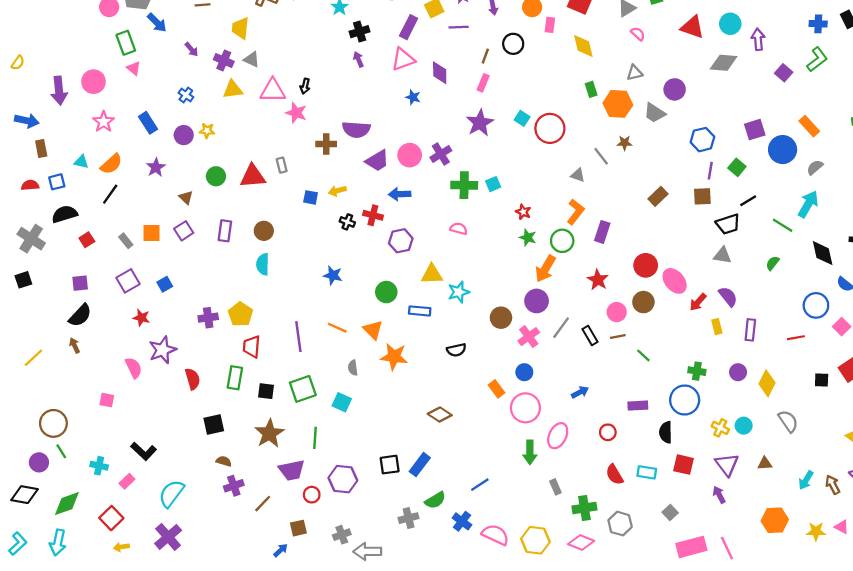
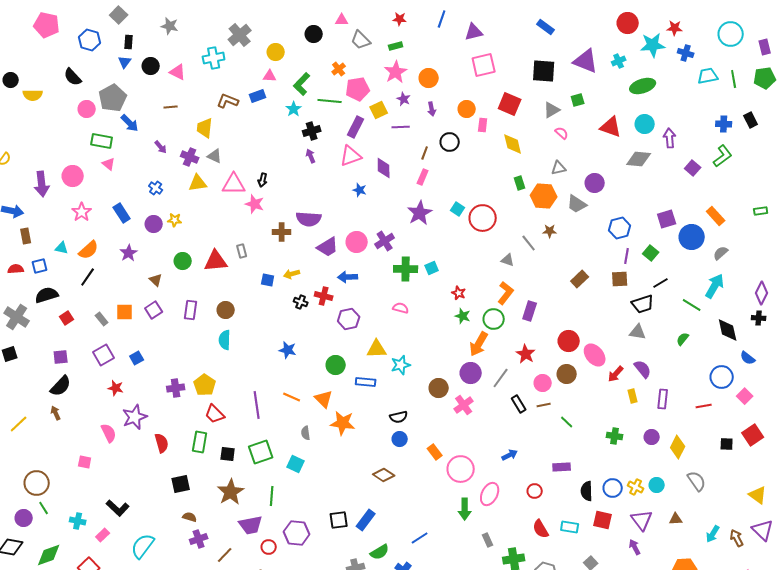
green rectangle: (126, 43) -> (102, 141), turned -60
gray line: (561, 328) -> (501, 378), moved
red trapezoid: (252, 347) -> (215, 414), turned -50
blue circle: (524, 372) -> (400, 439), moved
blue circle: (685, 400) -> (613, 488), moved, size x0.7

